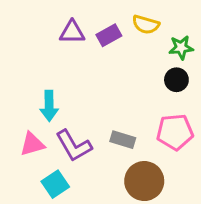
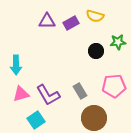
green star: (181, 48) -> (118, 42), moved
black circle: (176, 80) -> (96, 51), moved
cyan arrow: (49, 106) -> (16, 65), moved
gray rectangle: (123, 140) -> (80, 91), turned 42

